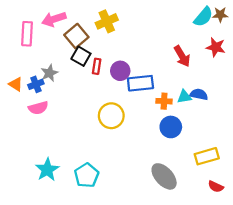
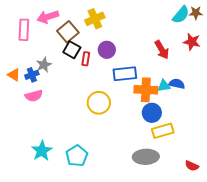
purple circle: (120, 71) -> (107, 50), moved
orange cross: (164, 101) -> (146, 90), size x1.6
yellow rectangle: (207, 156) -> (163, 131), moved
gray ellipse: (164, 176) -> (146, 157), turned -50

